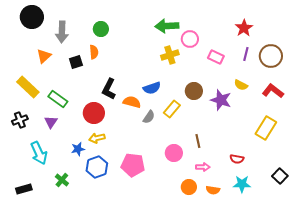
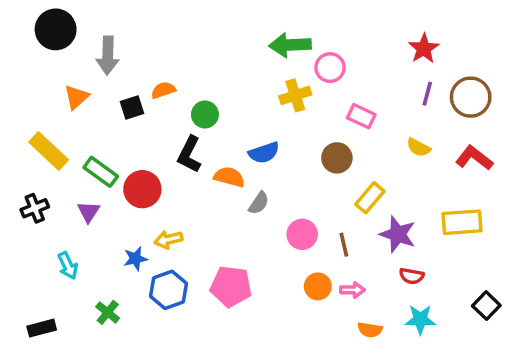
green circle: (101, 29) -> (205, 114), moved
orange semicircle: (94, 52) -> (163, 90), turned -104
pink rectangle: (216, 57) -> (361, 116), moved
purple star: (221, 100) -> (398, 234), moved
yellow rectangle: (172, 109) -> (370, 198), moved
red circle: (94, 113) -> (142, 189), moved
yellow rectangle: (266, 128) -> (462, 222), turned 55
cyan arrow: (39, 153) -> (68, 266), size x0.7
pink circle: (174, 153) -> (302, 234), moved
orange circle: (189, 187) -> (318, 286), moved

